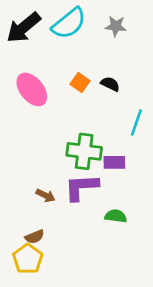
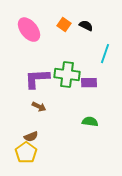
purple L-shape: (81, 187) -> (37, 79), moved

